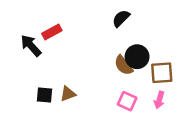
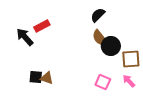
brown semicircle: (123, 65) -> (100, 38), moved
brown triangle: (68, 94) -> (47, 78), moved, turned 40
pink arrow: (159, 100) -> (129, 81), turned 120

